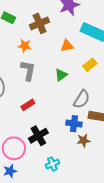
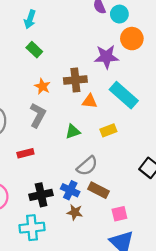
brown cross: (40, 23) -> (75, 80), moved
black cross: (38, 136) -> (41, 195), moved
cyan cross: (52, 164) -> (32, 228), size x1.5

